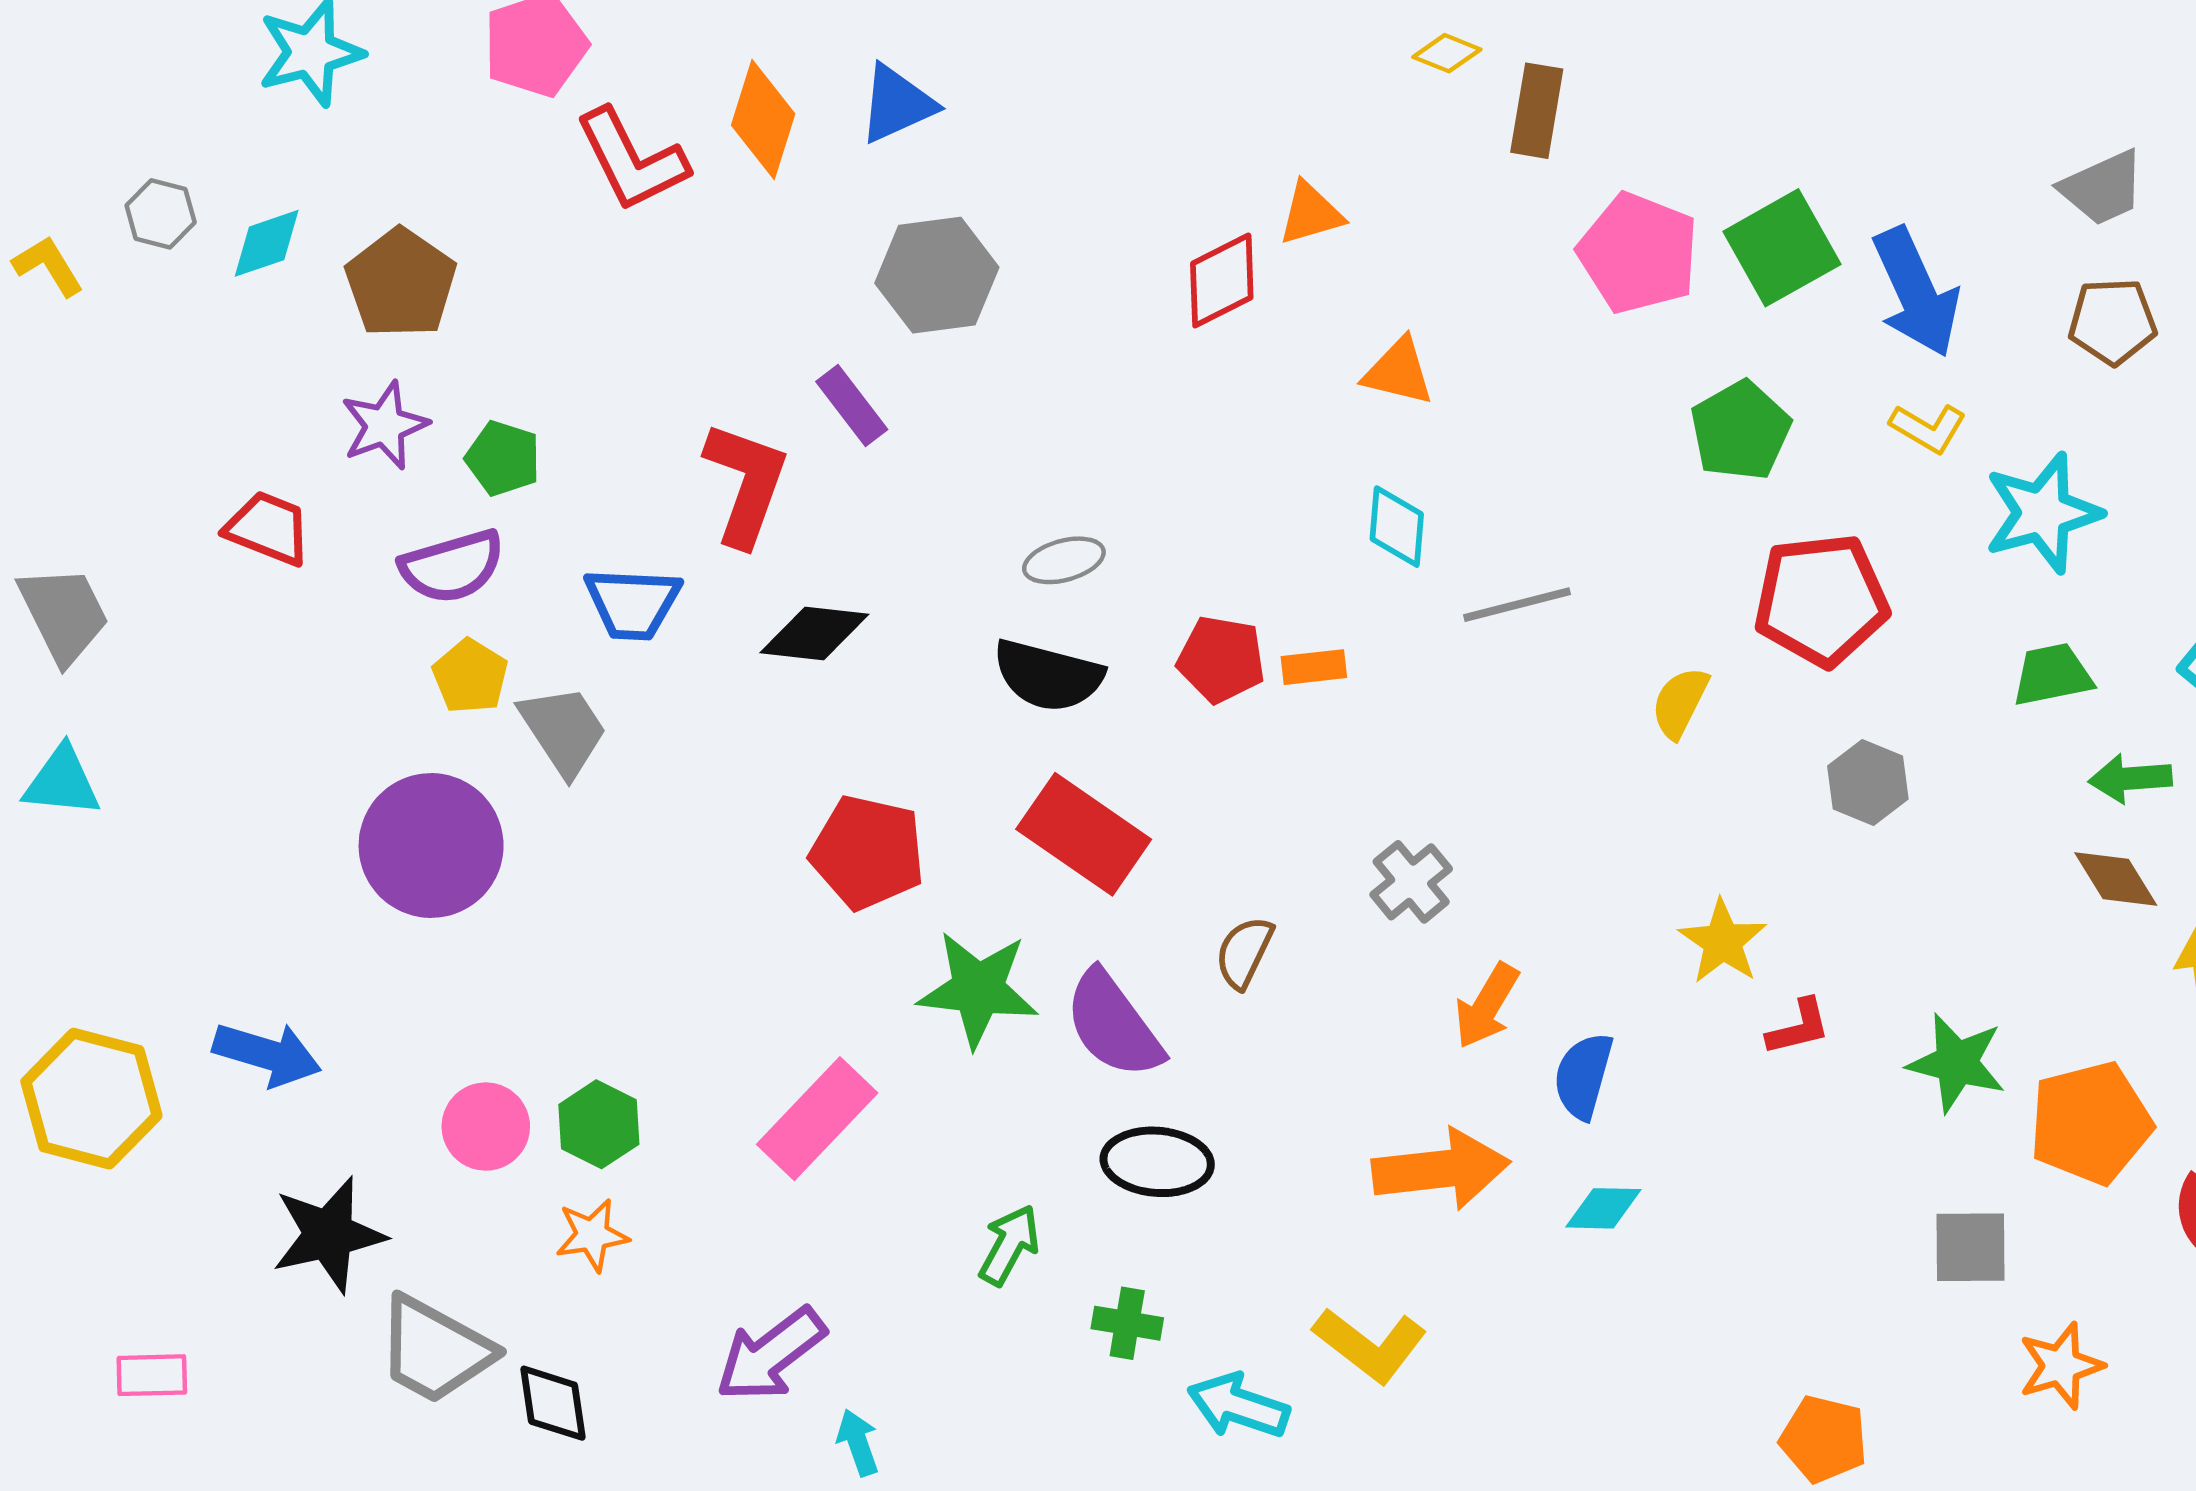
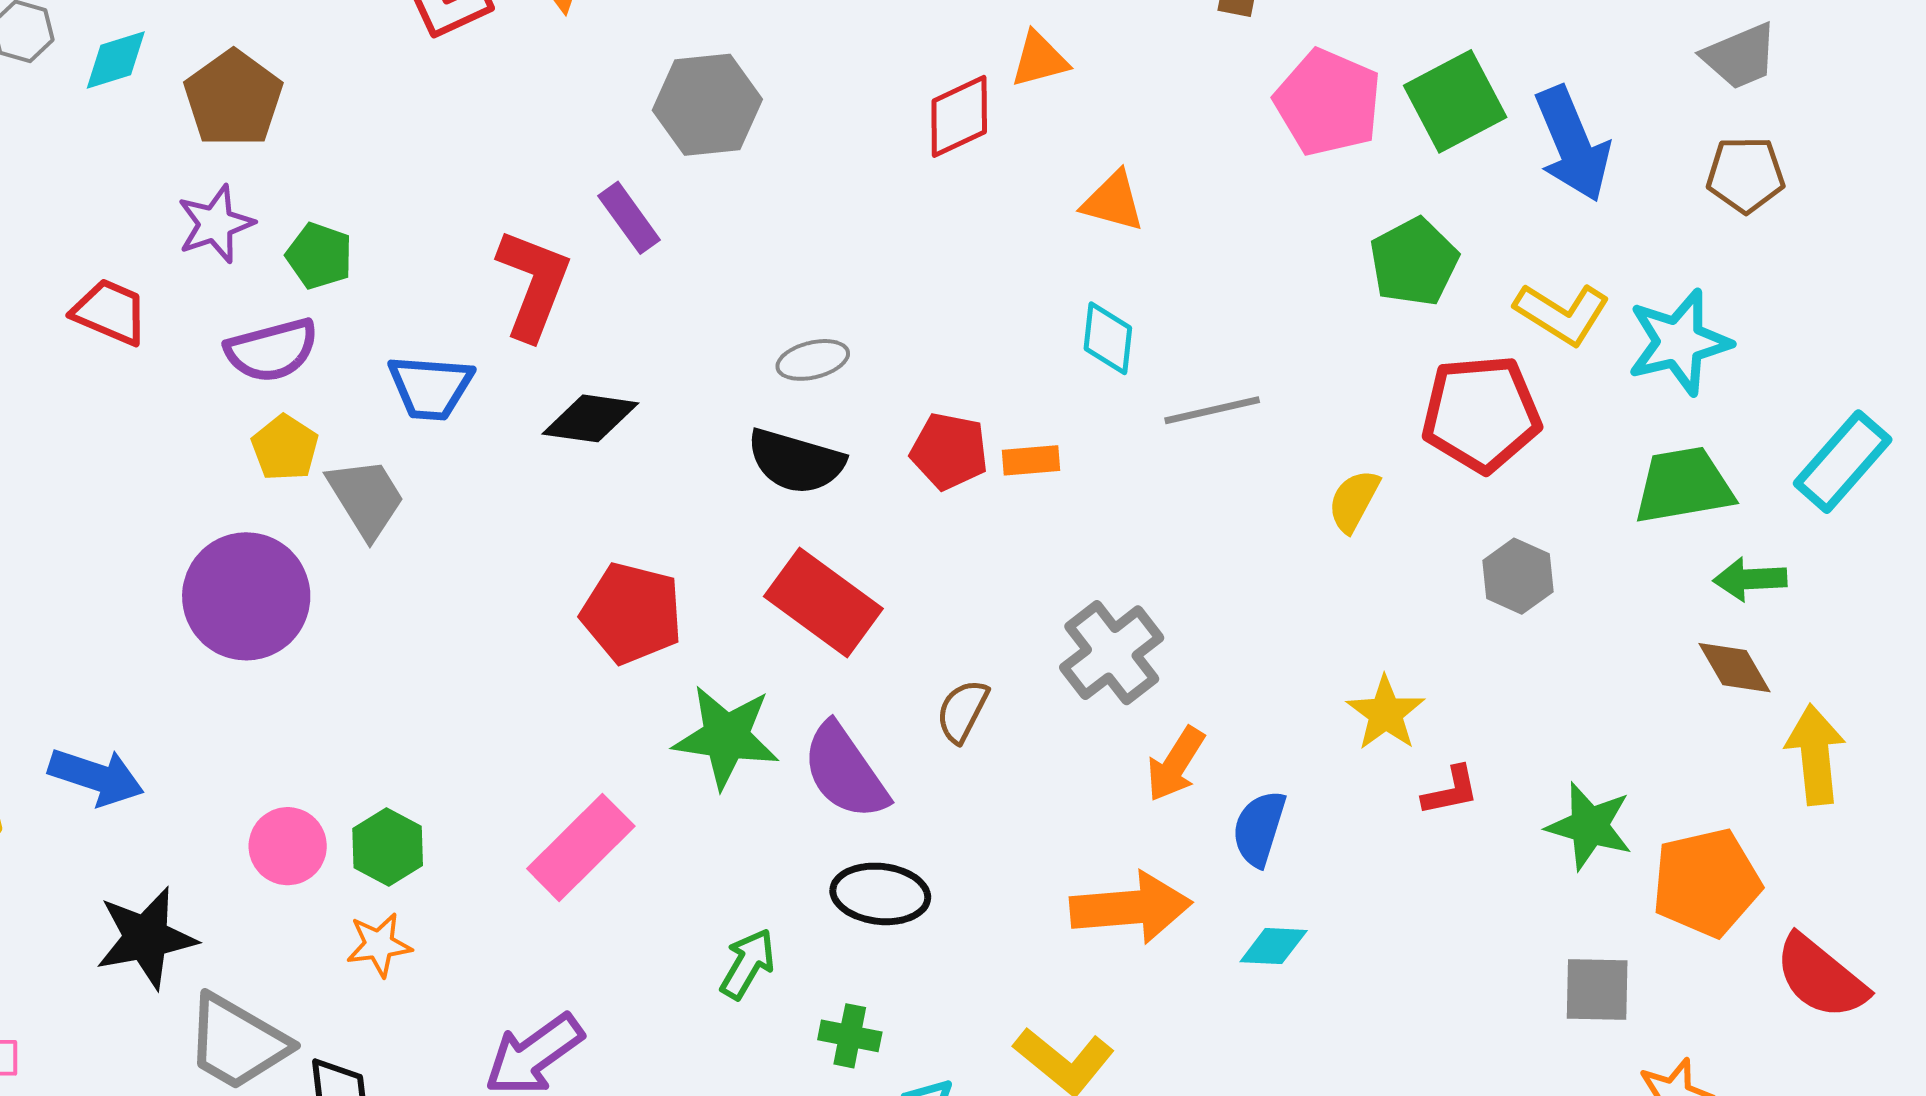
yellow L-shape: (1928, 428) -> (1562, 314), moved, size x1.4
green trapezoid: (2052, 675) -> (1684, 485), size x1.4
gray cross: (1411, 882) -> (1112, 653), size x1.4

